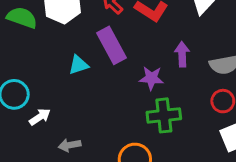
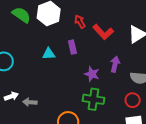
purple rectangle: (111, 45) -> (72, 47), size x0.6
white arrow: (40, 117) -> (11, 96), moved

